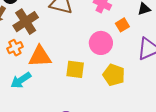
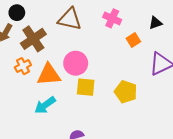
pink circle: (101, 43) -> (76, 63), moved
cyan arrow: (21, 80) -> (45, 105), moved

